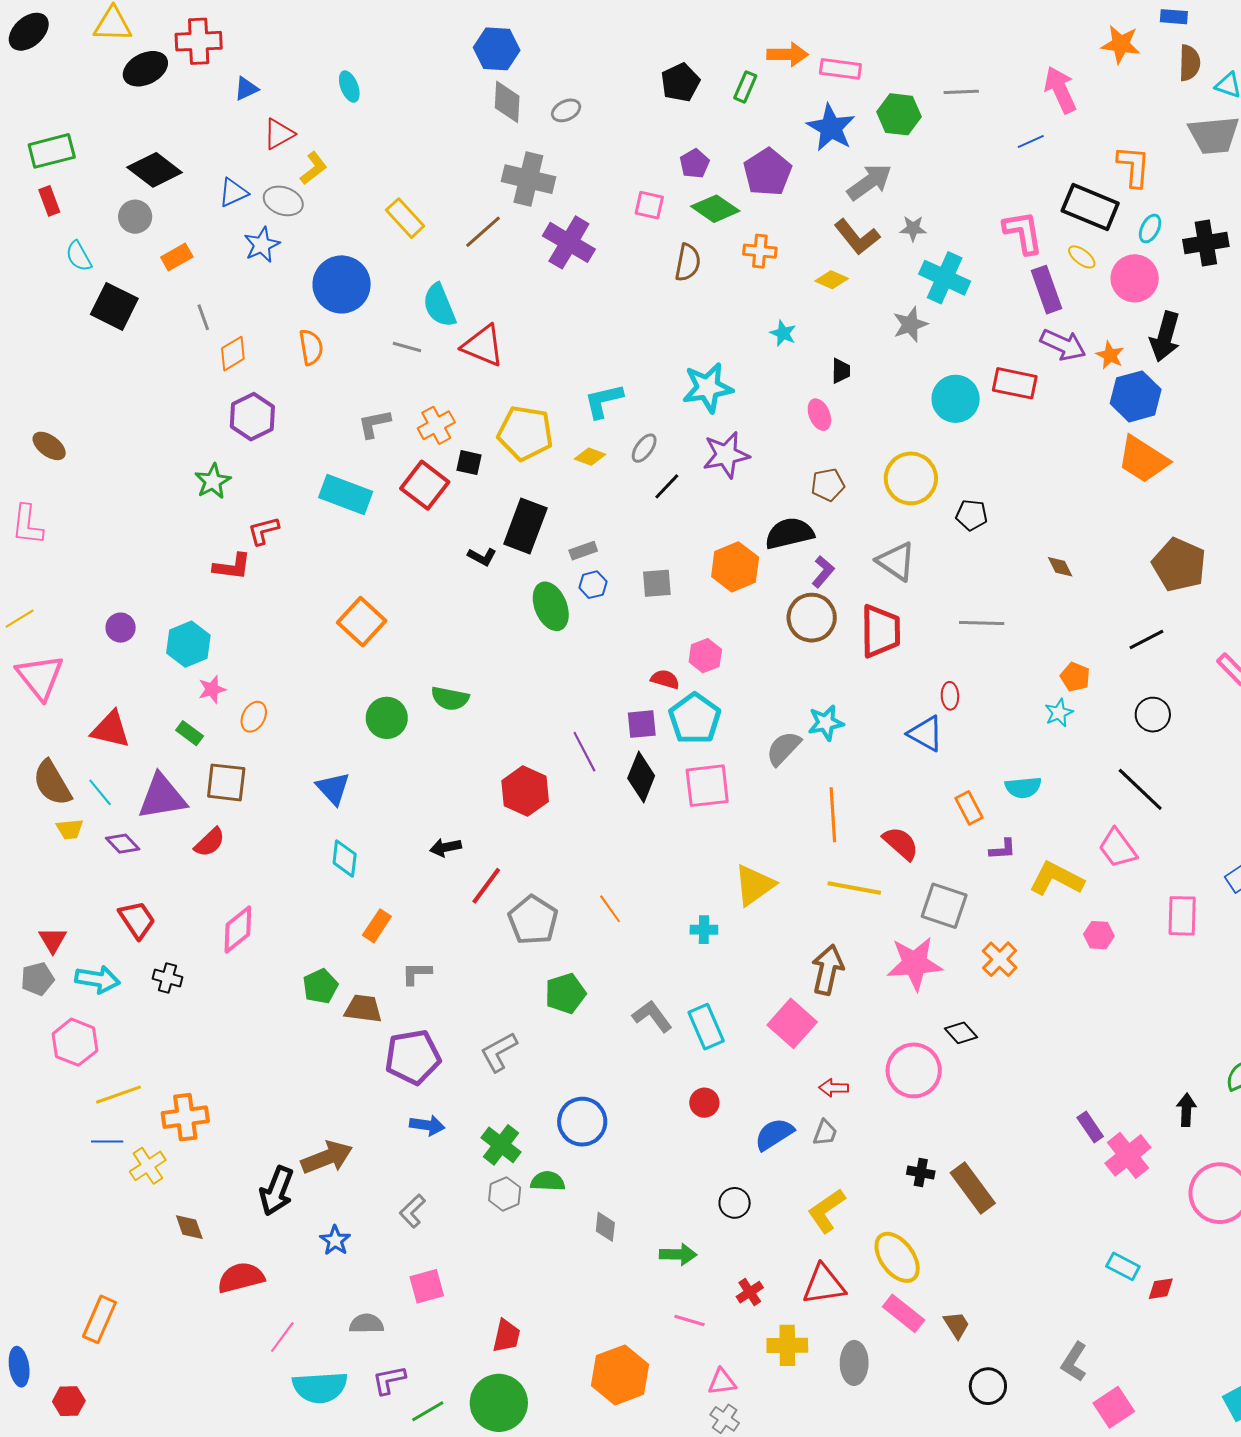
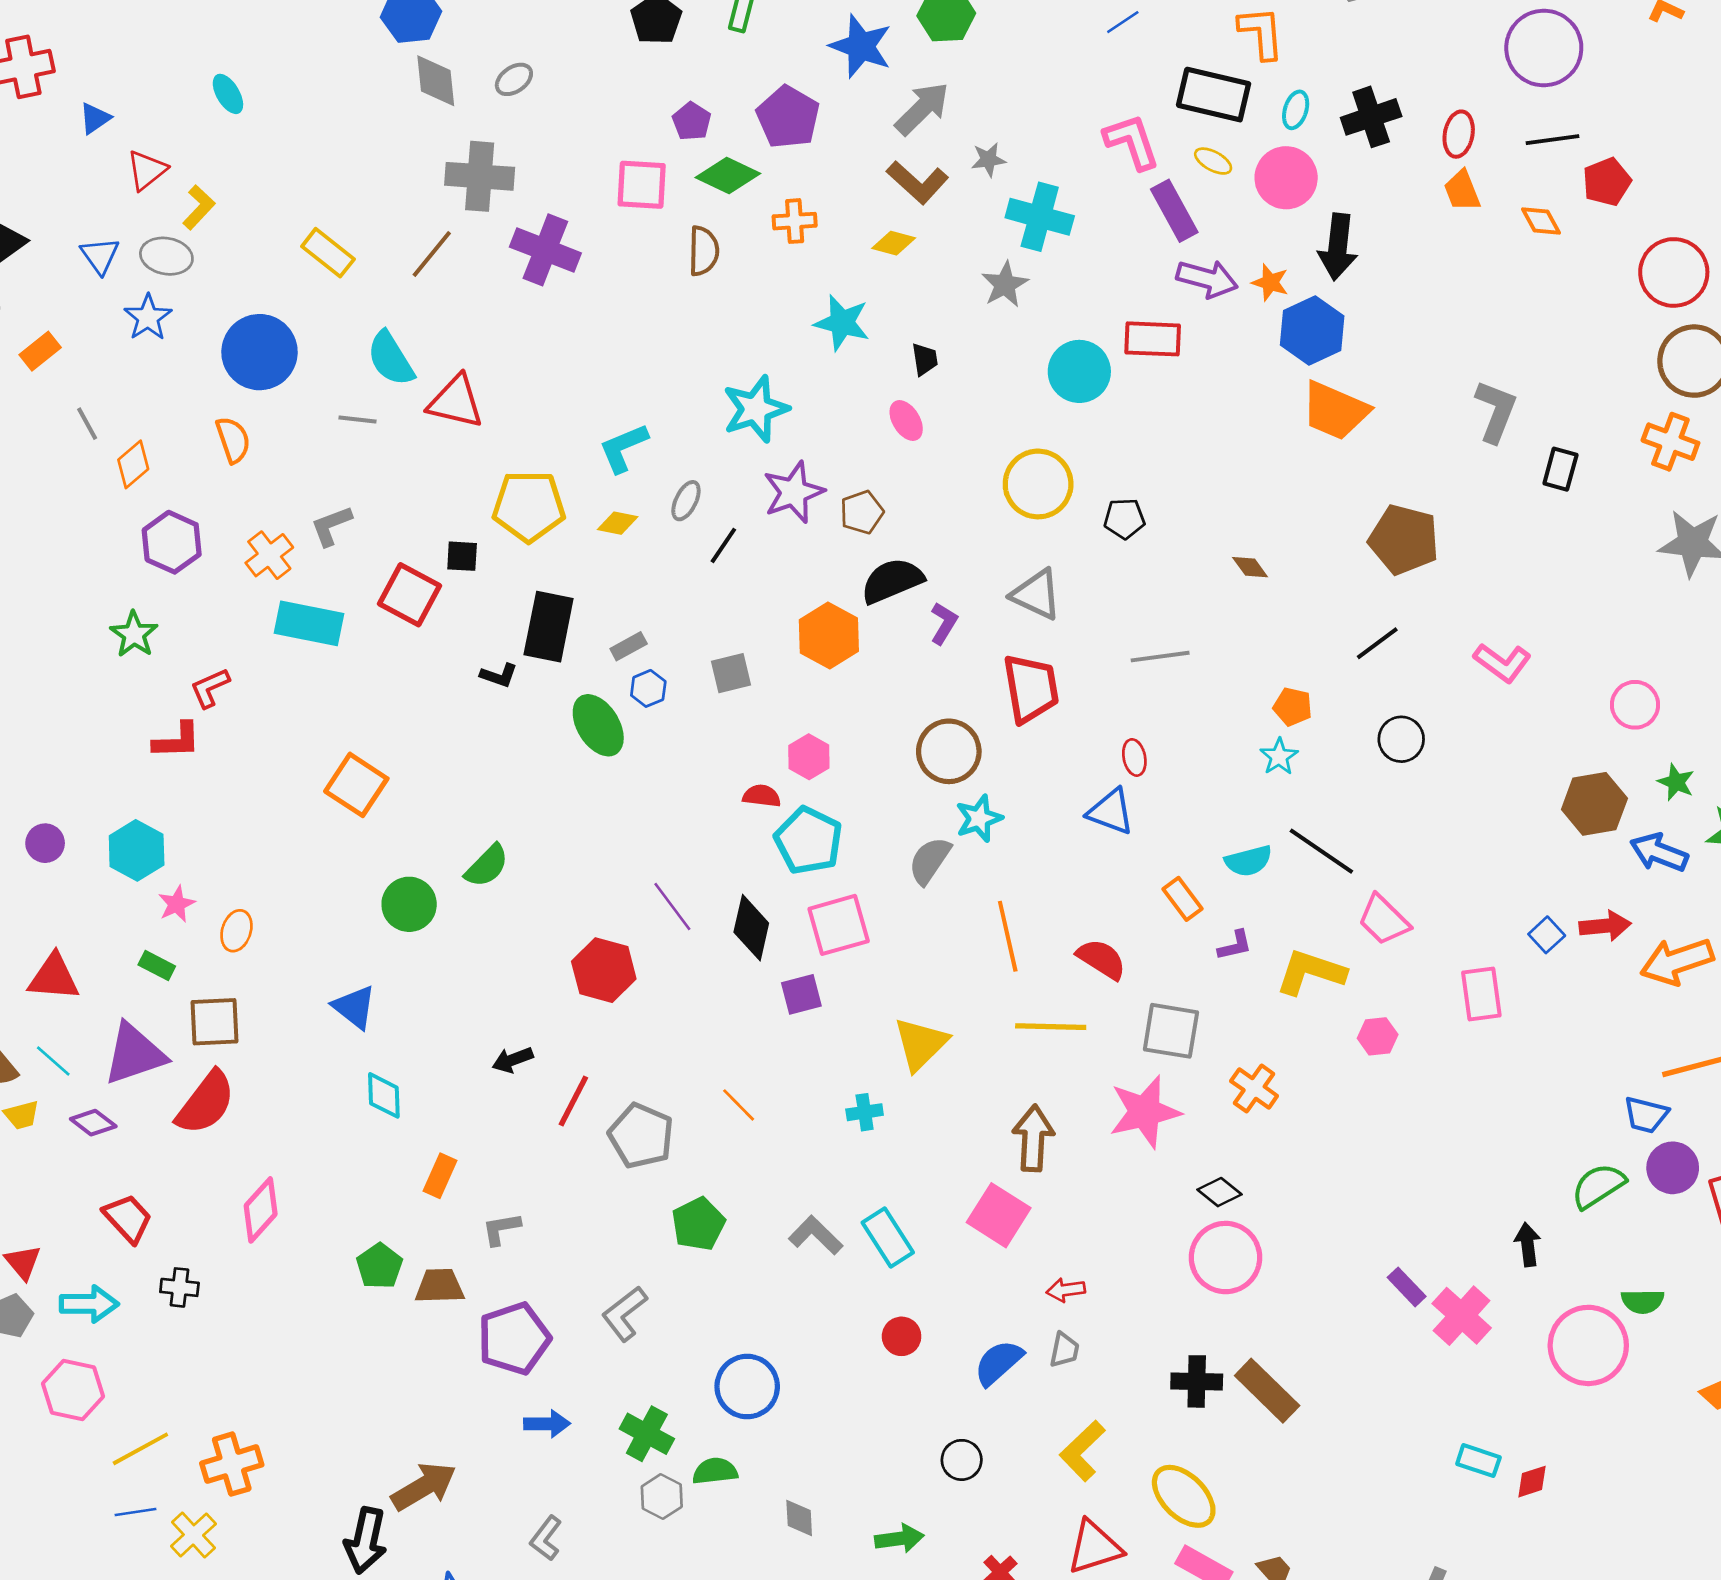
blue triangle: (233, 193) -> (100, 256), turned -32
pink square: (649, 205) -> (642, 185), size x1.4
cyan star: (783, 333) -> (842, 323), size x1.6
orange cross: (436, 425) -> (269, 555), moved
brown pentagon: (828, 485) -> (862, 512), moved
brown circle: (812, 618) -> (949, 751), moved
green semicircle: (450, 698) -> (487, 866), turned -48
purple square: (642, 724) -> (801, 994), moved
black line: (1140, 789) -> (1321, 851), moved
red semicircle: (210, 842) -> (206, 1103), size x1.6
pink circle: (914, 1070) -> (1226, 1258), moved
black cross: (921, 1173) -> (1197, 1381), size x1.4

